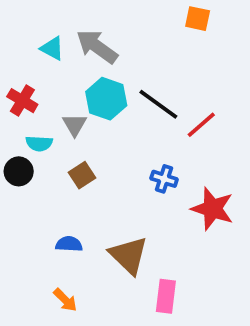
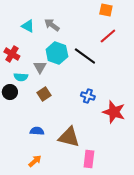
gray arrow: (97, 47) -> (52, 25), size x0.7
red line: (201, 125) -> (108, 36), moved
brown triangle: (129, 255) -> (69, 137), turned -30
orange arrow: (65, 300) -> (35, 161), turned -88

